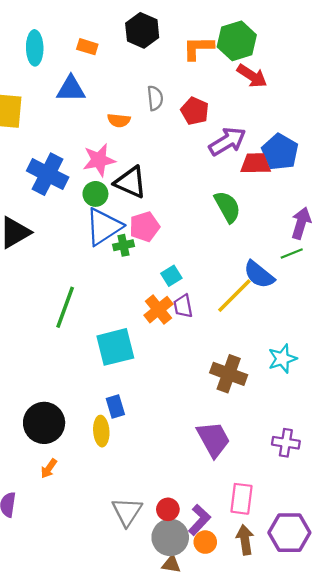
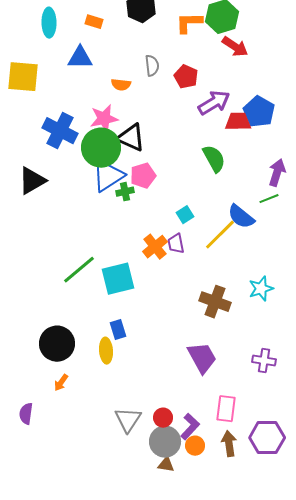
green circle: (95, 194) -> (101, 148), size x1.8
cyan square: (171, 276) -> (185, 215), moved
green line: (65, 307) -> (79, 270), moved, turned 30

